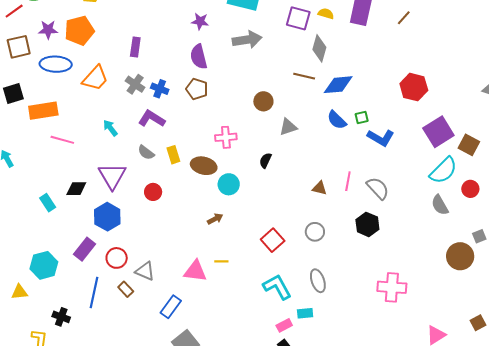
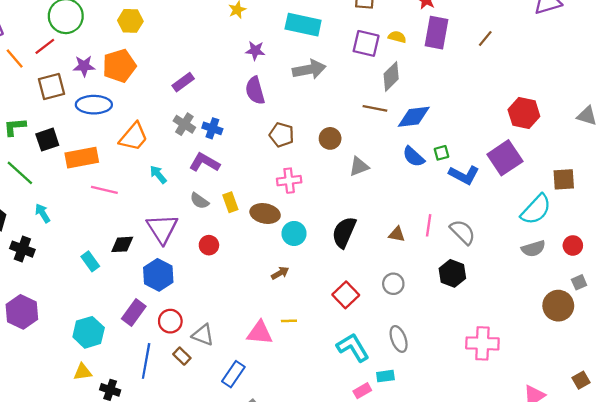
purple rectangle: (135, 47) -> (183, 82), turned 48
gray diamond: (319, 48) -> (391, 76), turned 32
orange trapezoid: (95, 78) -> (134, 137), moved
red hexagon: (414, 87) -> (524, 113), moved
brown pentagon: (197, 89) -> (282, 135), moved
purple square: (438, 132) -> (505, 158), moved
brown square: (469, 145) -> (564, 179), turned -30
black semicircle: (265, 160) -> (344, 232), moved, size x1.8
red circle: (470, 189) -> (573, 245), moved
gray semicircle: (440, 205) -> (533, 249), turned -75
yellow triangle: (19, 292) -> (83, 372), moved

